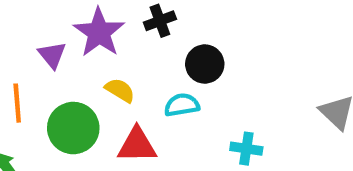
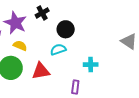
yellow semicircle: (120, 90) -> (20, 46), moved

